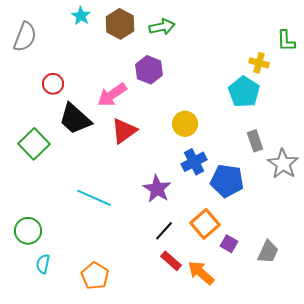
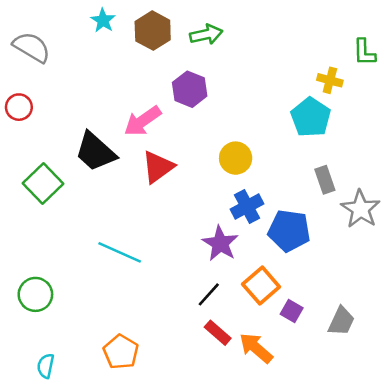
gray semicircle: (25, 37) -> (32, 47), turned -80
red circle: (53, 84) -> (19, 107), moved
purple star: (157, 189) -> (220, 243), moved
cyan semicircle: (43, 264) -> (46, 366), moved

